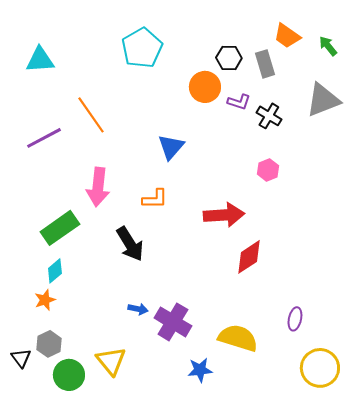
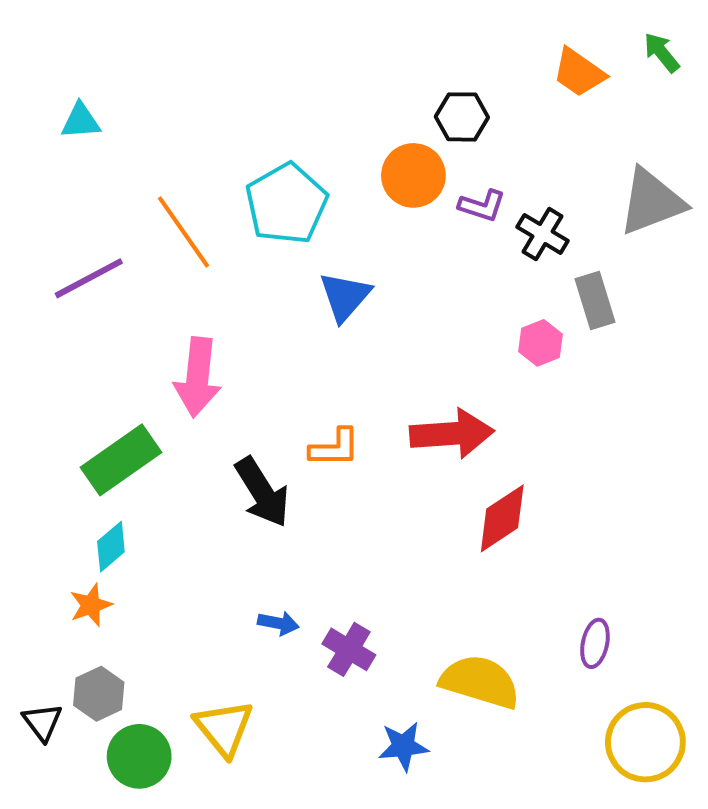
green arrow: (328, 46) -> (662, 52), moved
cyan pentagon: (142, 48) -> (286, 204), moved
cyan triangle: (40, 60) -> (81, 121), size x0.7
gray rectangle: (265, 64) -> (595, 301), moved
orange L-shape: (155, 199) -> (335, 448), moved
purple cross: (173, 322) -> (349, 649), size x0.7

